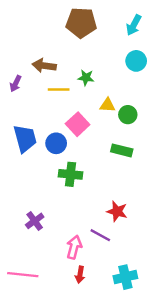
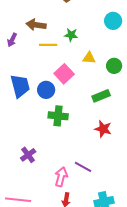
green circle: (128, 115) -> (114, 66), moved
green rectangle: (122, 150) -> (101, 96), turned -36
red star: (117, 211) -> (103, 129), moved

